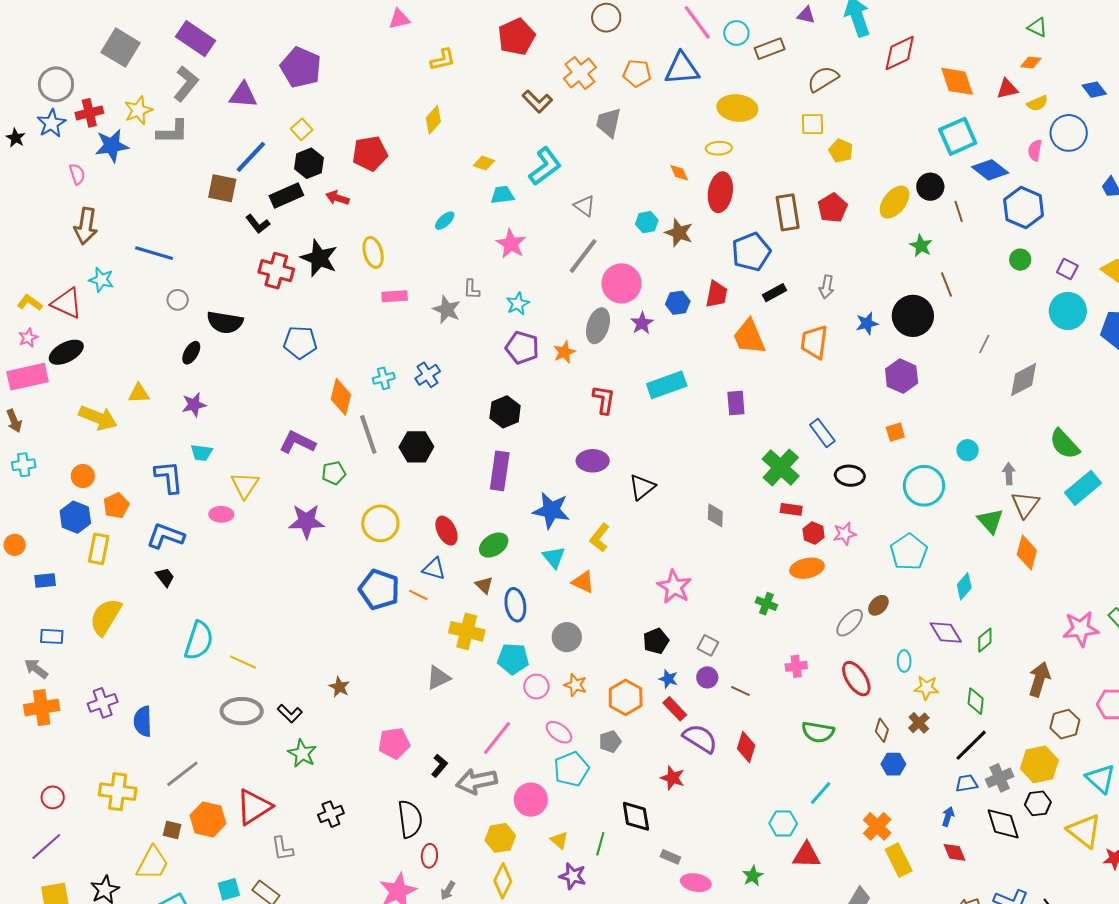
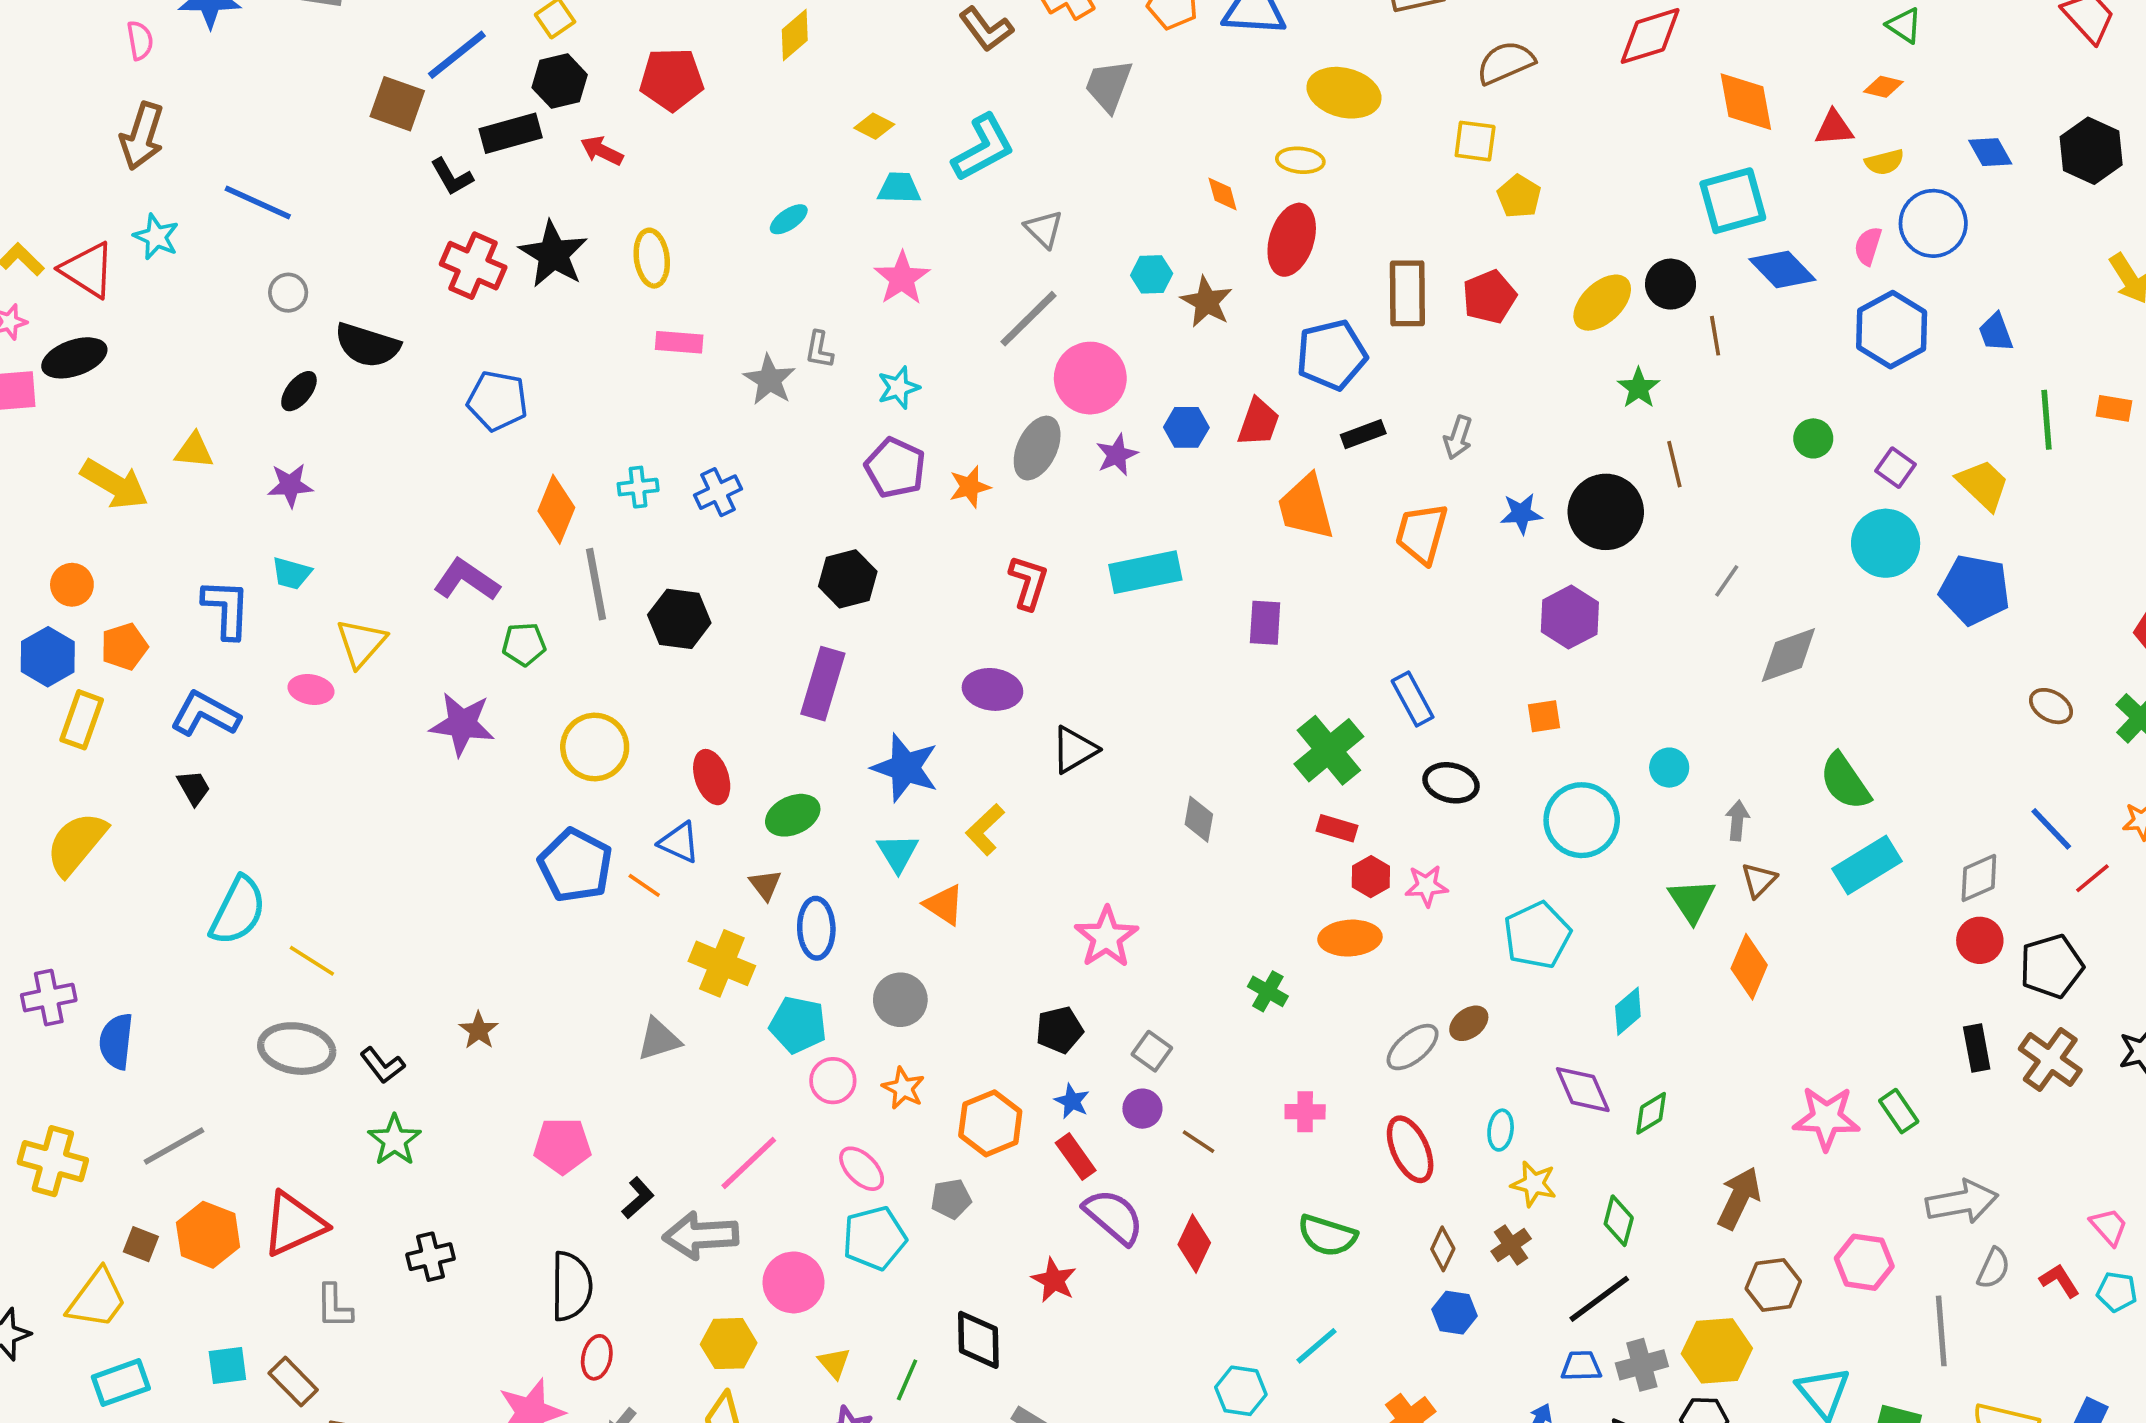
blue hexagon: (1024, 208) -> (1892, 330), moved
brown triangle: (1025, 505) -> (1759, 880), size x0.7

